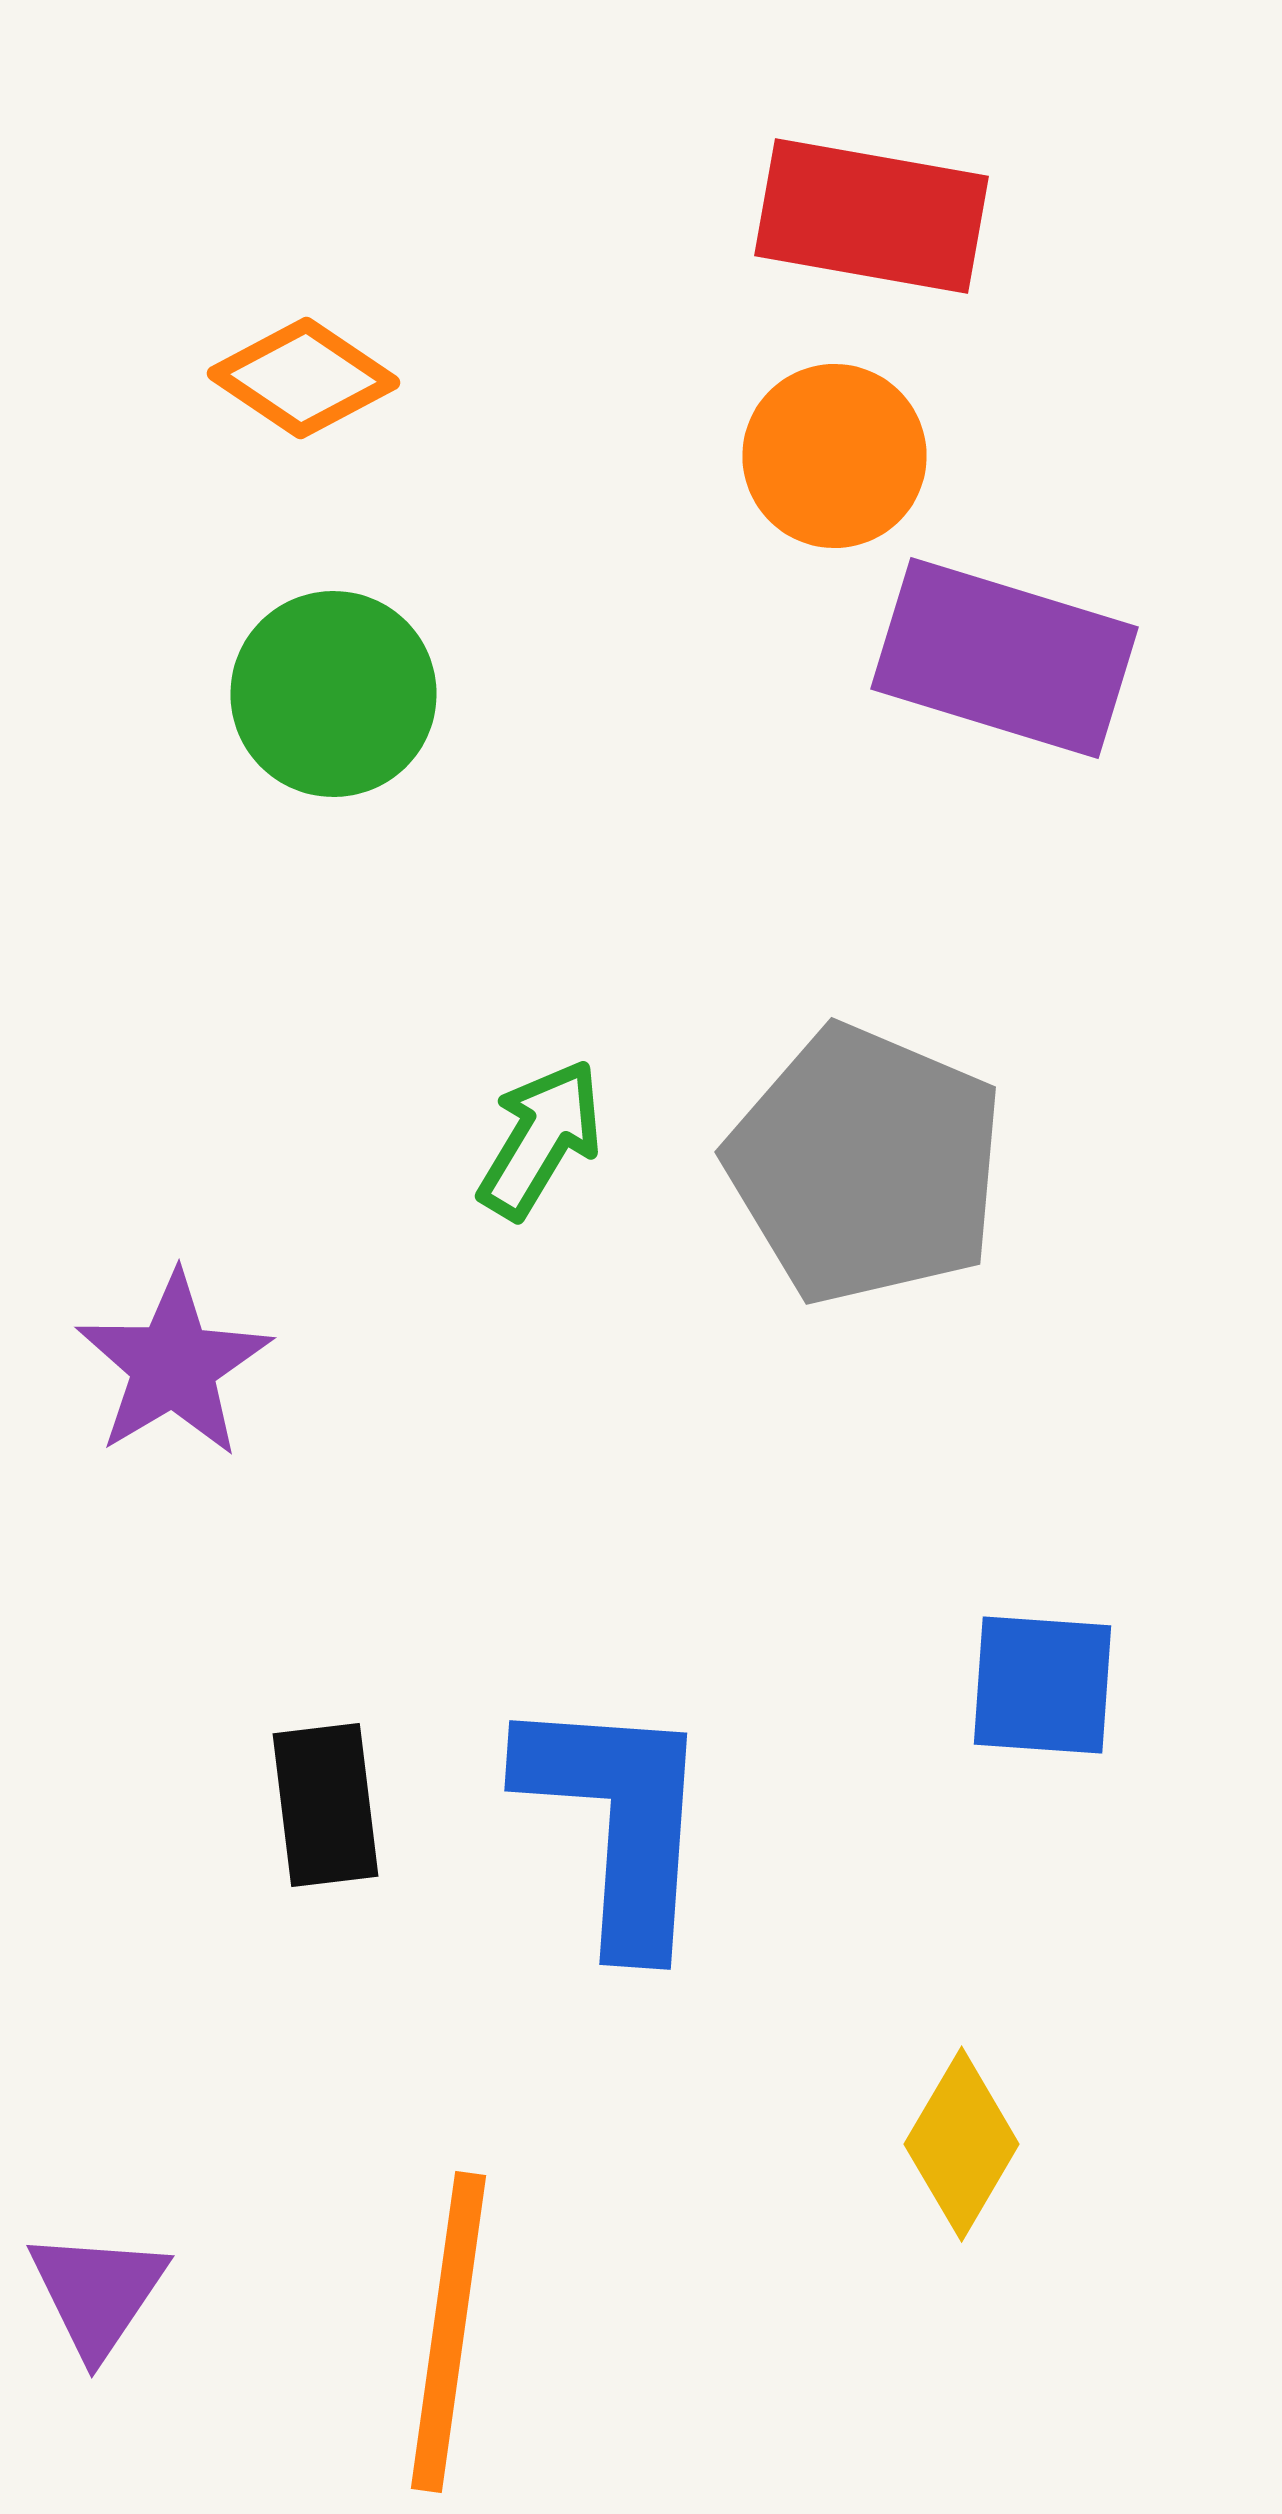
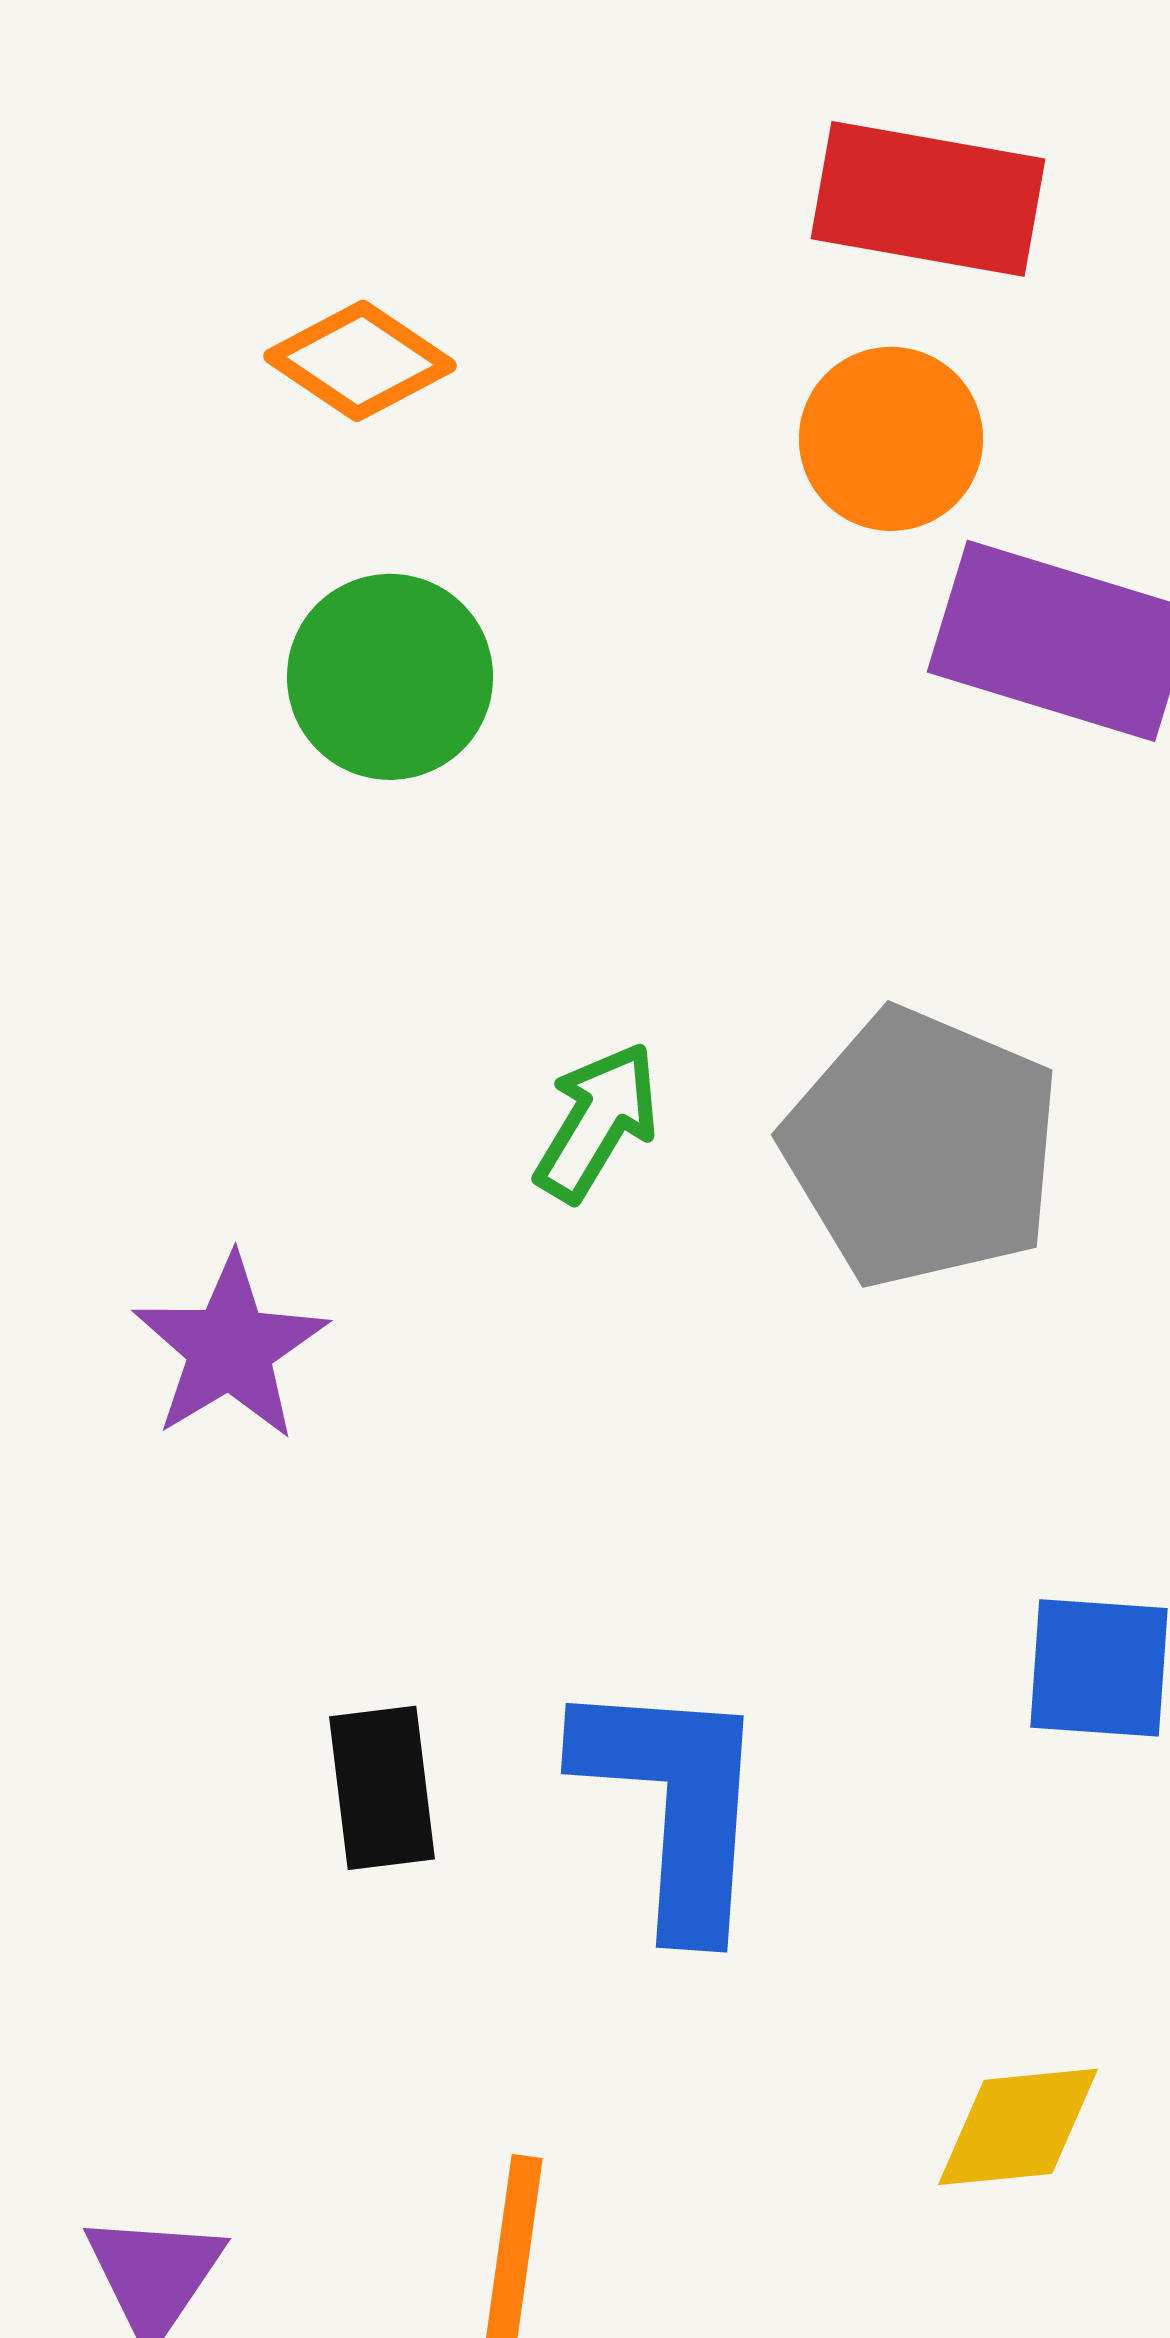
yellow diamond: (962, 2144) -> (1018, 2127), turned 54

